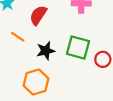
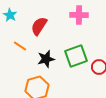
green square: (78, 48) -> (76, 56), turned -35

